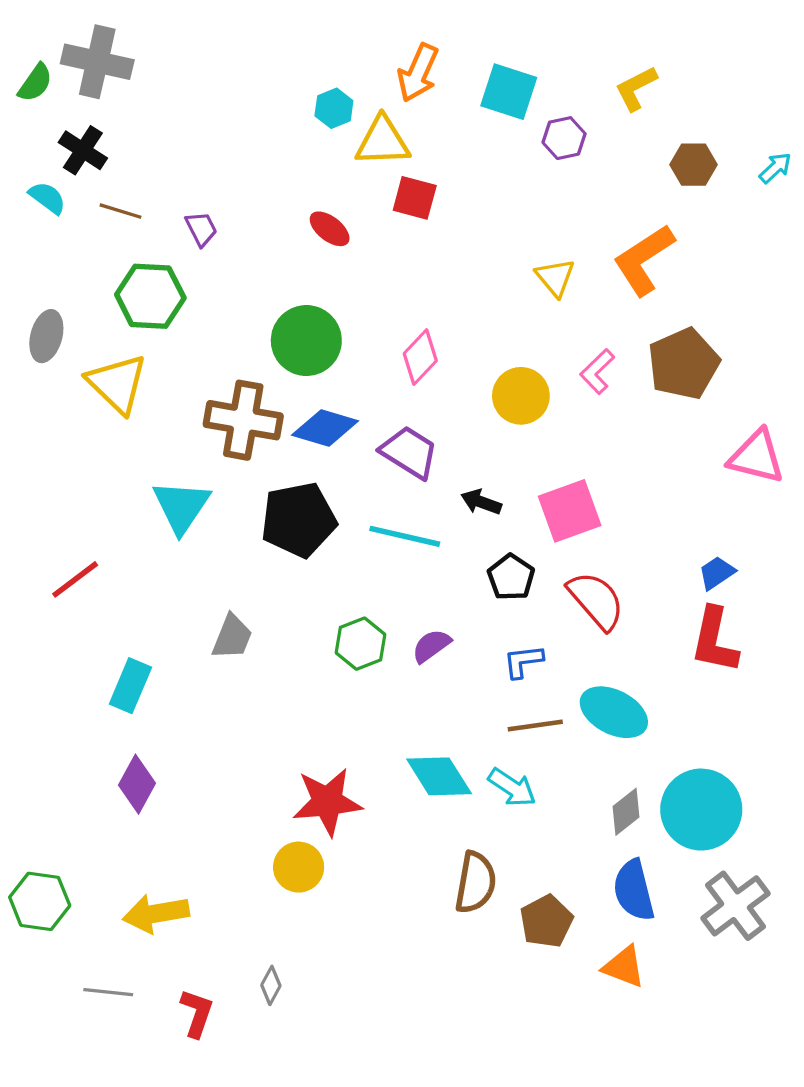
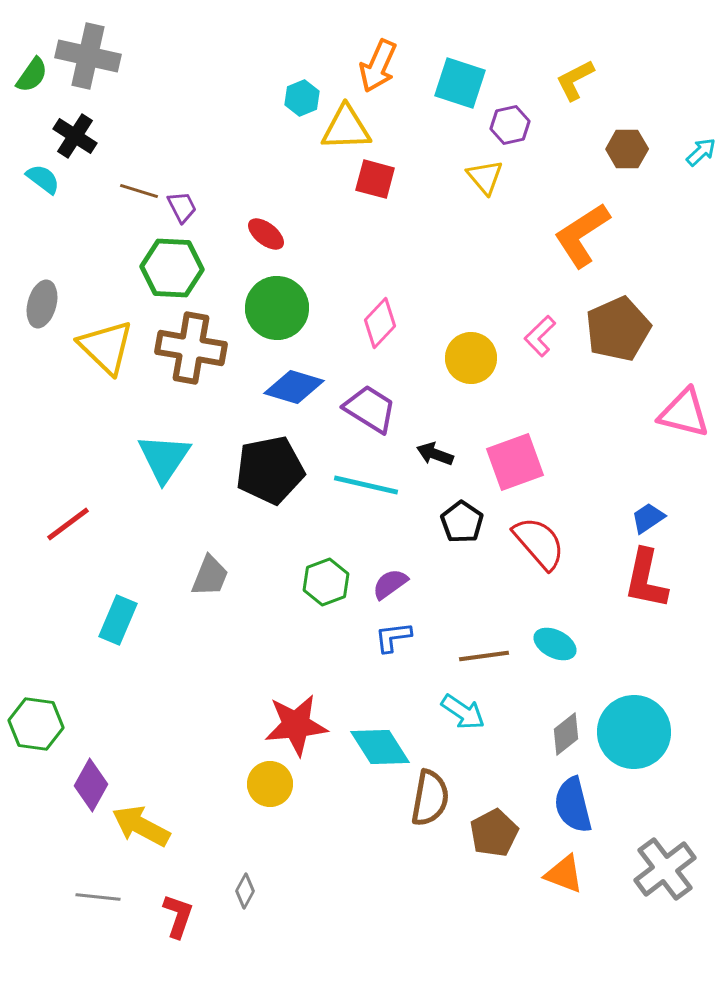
brown line: (120, 211) -> (139, 191), moved
red ellipse: (330, 229) -> (266, 234), moved
yellow triangle: (555, 277) -> (485, 177), moved
green hexagon: (150, 296) -> (172, 268), moved
brown cross: (243, 420) -> (191, 348), moved
blue L-shape: (523, 661) -> (393, 637), moved
cyan ellipse: (614, 712) -> (555, 644), size x0.7
cyan diamond: (439, 776) -> (380, 747), moved
purple diamond: (137, 784) -> (91, 785), moved
green hexagon: (40, 901) -> (36, 724), moved
gray cross: (736, 906) -> (665, 869), moved
yellow arrow: (156, 914) -> (141, 826), turned 38

